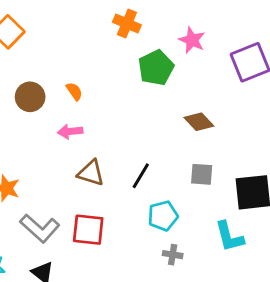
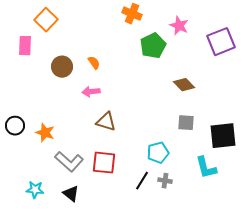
black line: (141, 176) -> (142, 181), moved

